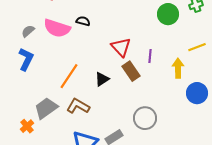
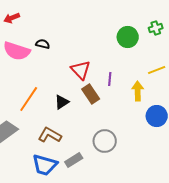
brown L-shape: (78, 106) -> (50, 135), moved

